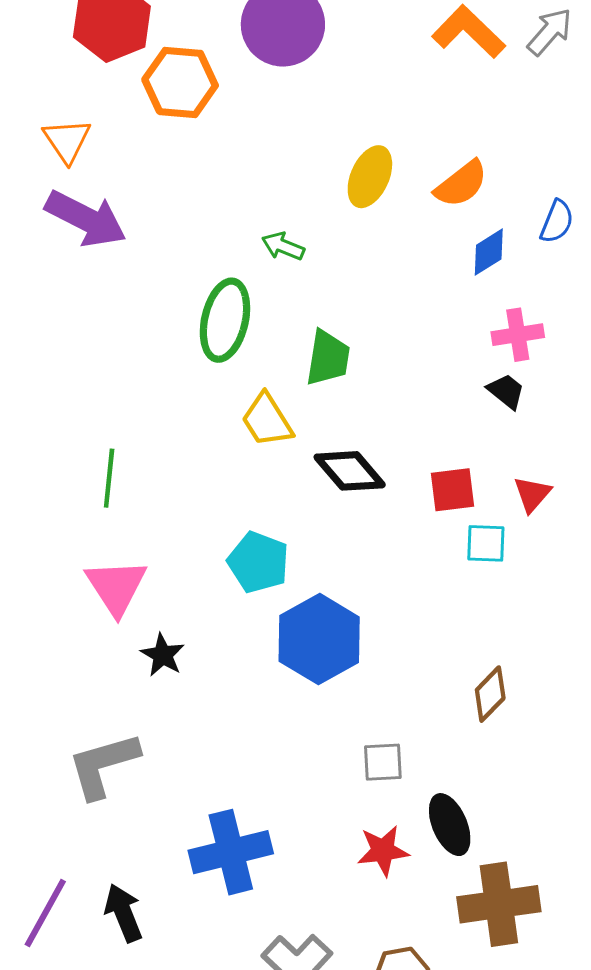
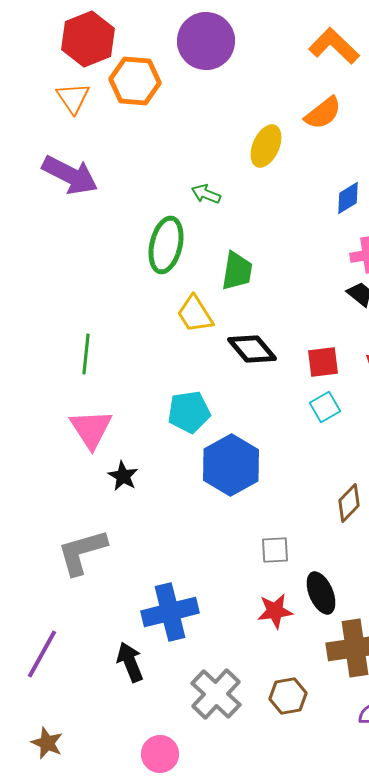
orange triangle: (67, 140) -> (73, 98), moved
orange semicircle: (461, 184) -> (323, 113), moved
cyan square: (486, 543) -> (325, 407), moved, turned -32
cyan pentagon: (258, 562) -> (189, 412), turned -30
black arrow: (124, 913) -> (130, 662), moved

